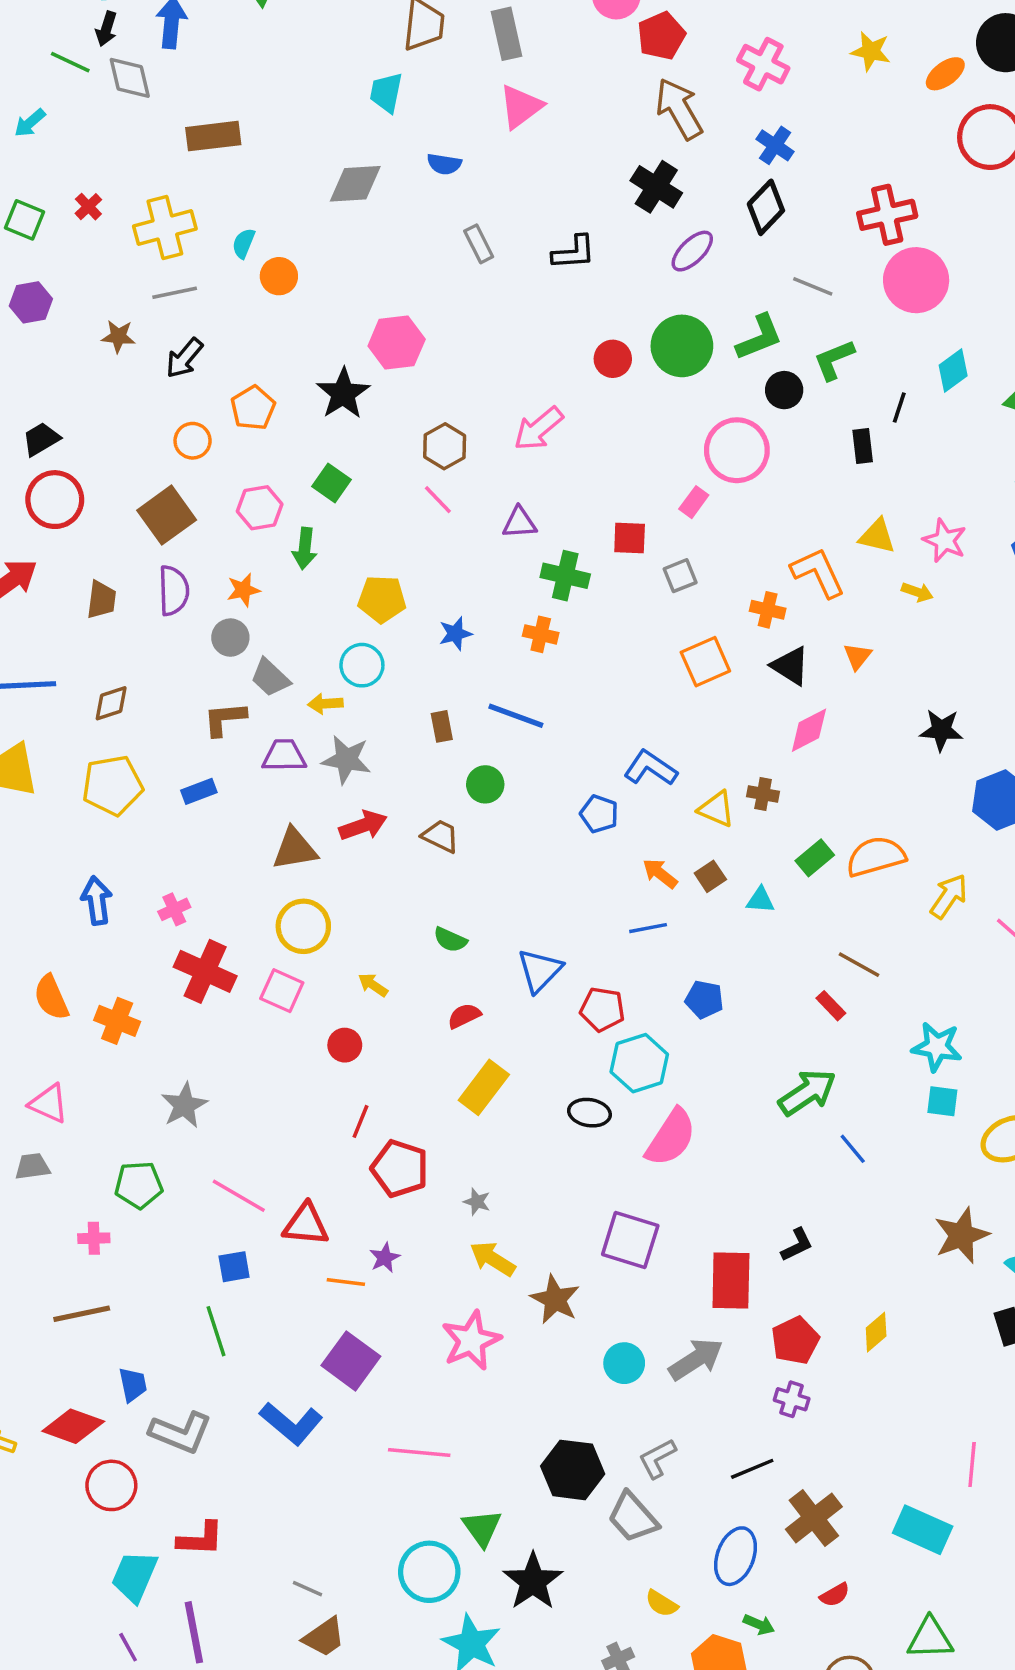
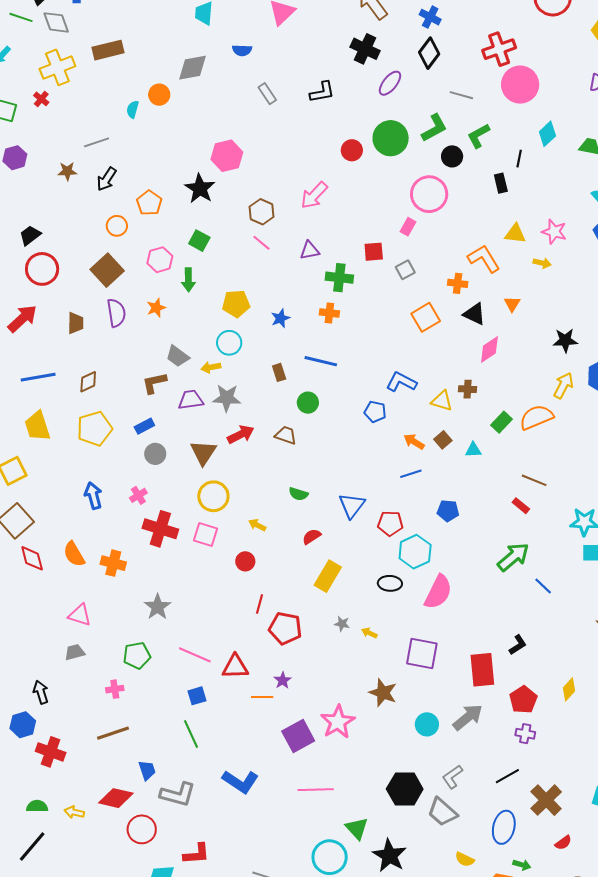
yellow cross: (165, 227) -> (57, 67), moved
orange circle: (279, 276) -> (159, 95), moved
gray circle: (230, 638) -> (155, 454), moved
brown triangle: (295, 849) -> (203, 453), turned -40
yellow arrow: (949, 896) -> (563, 385), moved
gray star: (477, 1202) -> (342, 624), moved
yellow arrow: (493, 1259) -> (369, 633), moved, size x0.6
purple square: (351, 1361) -> (298, 736), moved, turned 32

